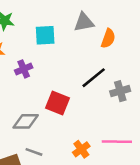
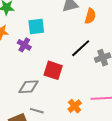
cyan square: (45, 35) -> (36, 27), moved
purple cross: (24, 69) -> (24, 45), turned -32

